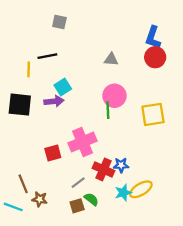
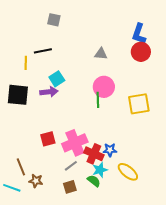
pink cross: (83, 142) -> (75, 143), moved
yellow ellipse: (141, 189) -> (128, 172), turned 70
cyan star: (123, 193) -> (100, 170), moved
green semicircle: (91, 199) -> (94, 181), moved

